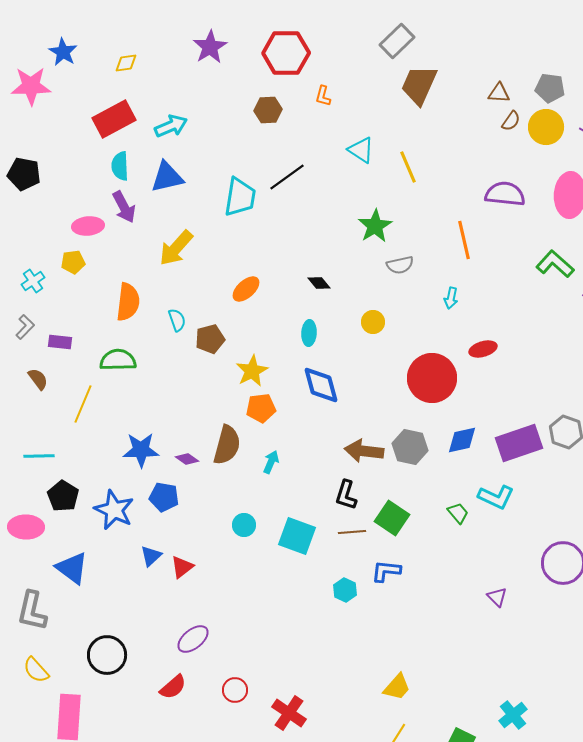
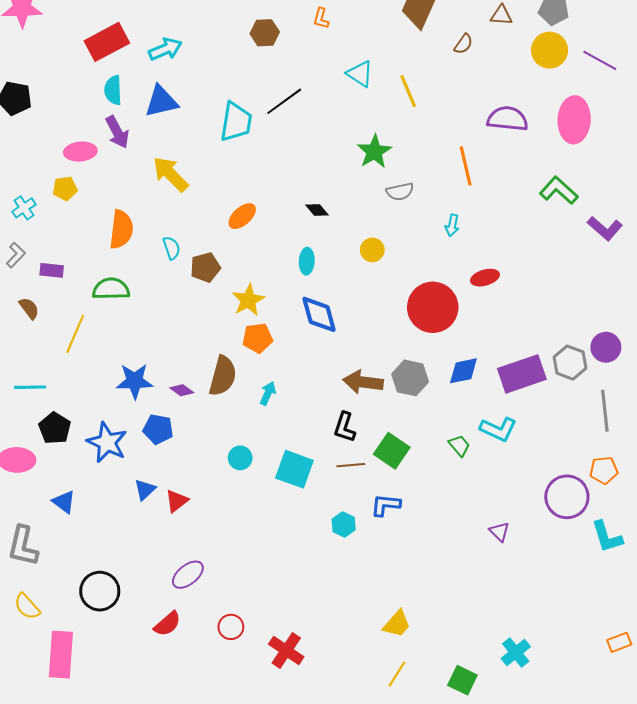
brown semicircle: (511, 121) -> (463, 44), moved
yellow arrow: (176, 248) -> (170, 174), turned 93
blue triangle: (72, 568) -> (64, 502), size x0.7

